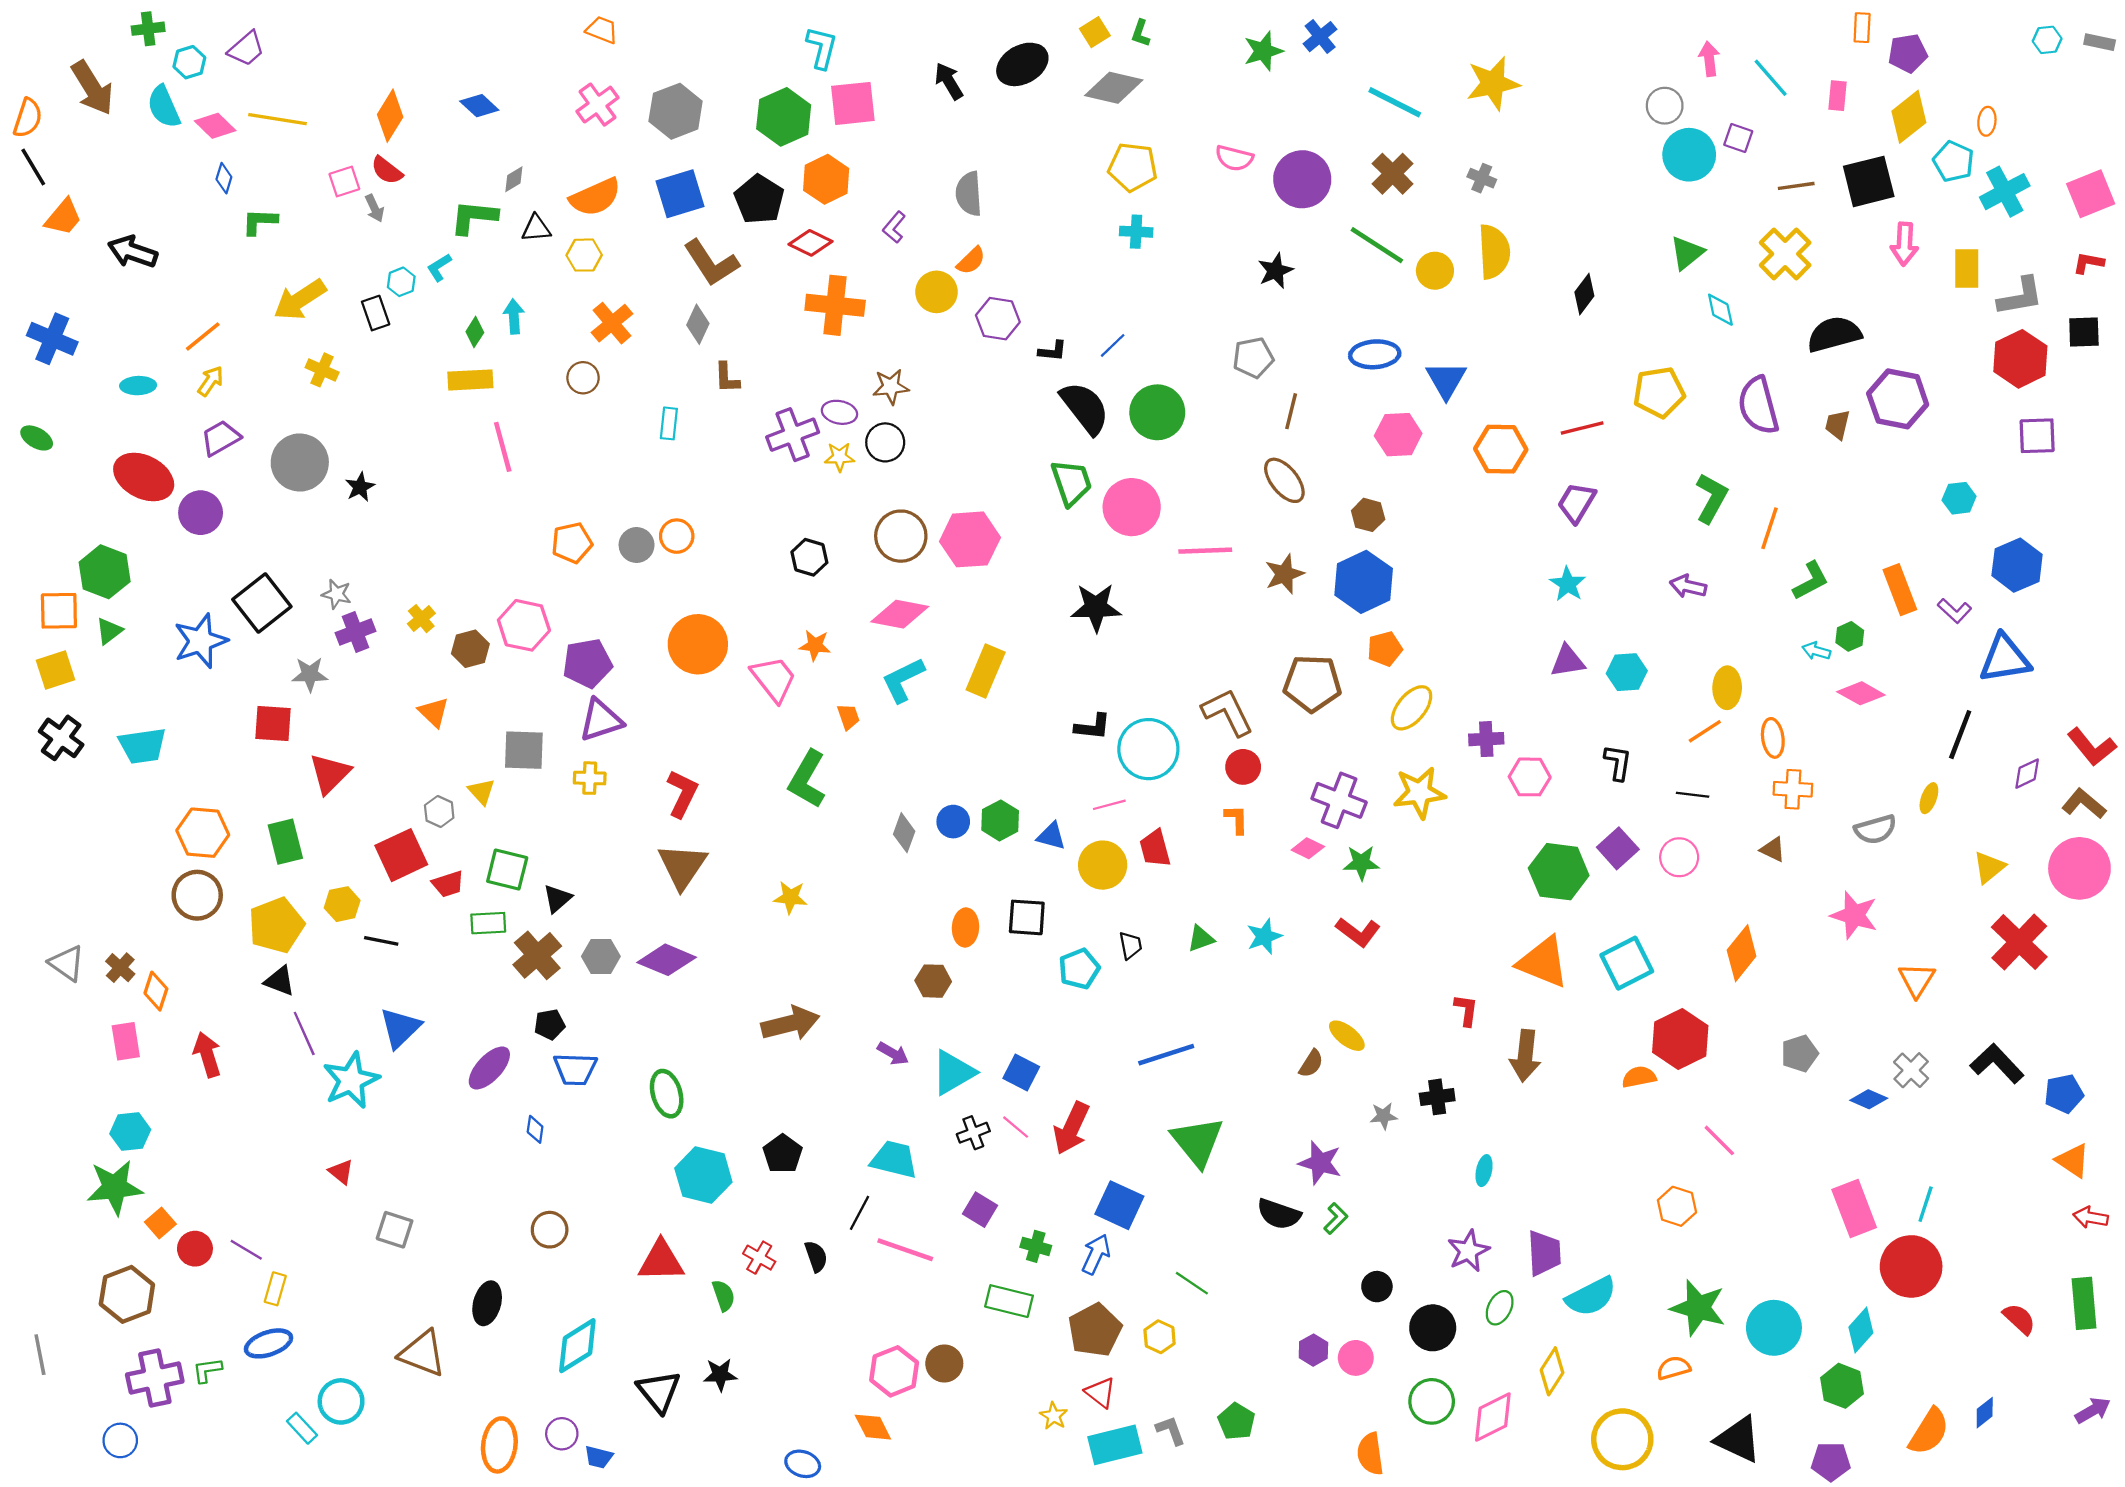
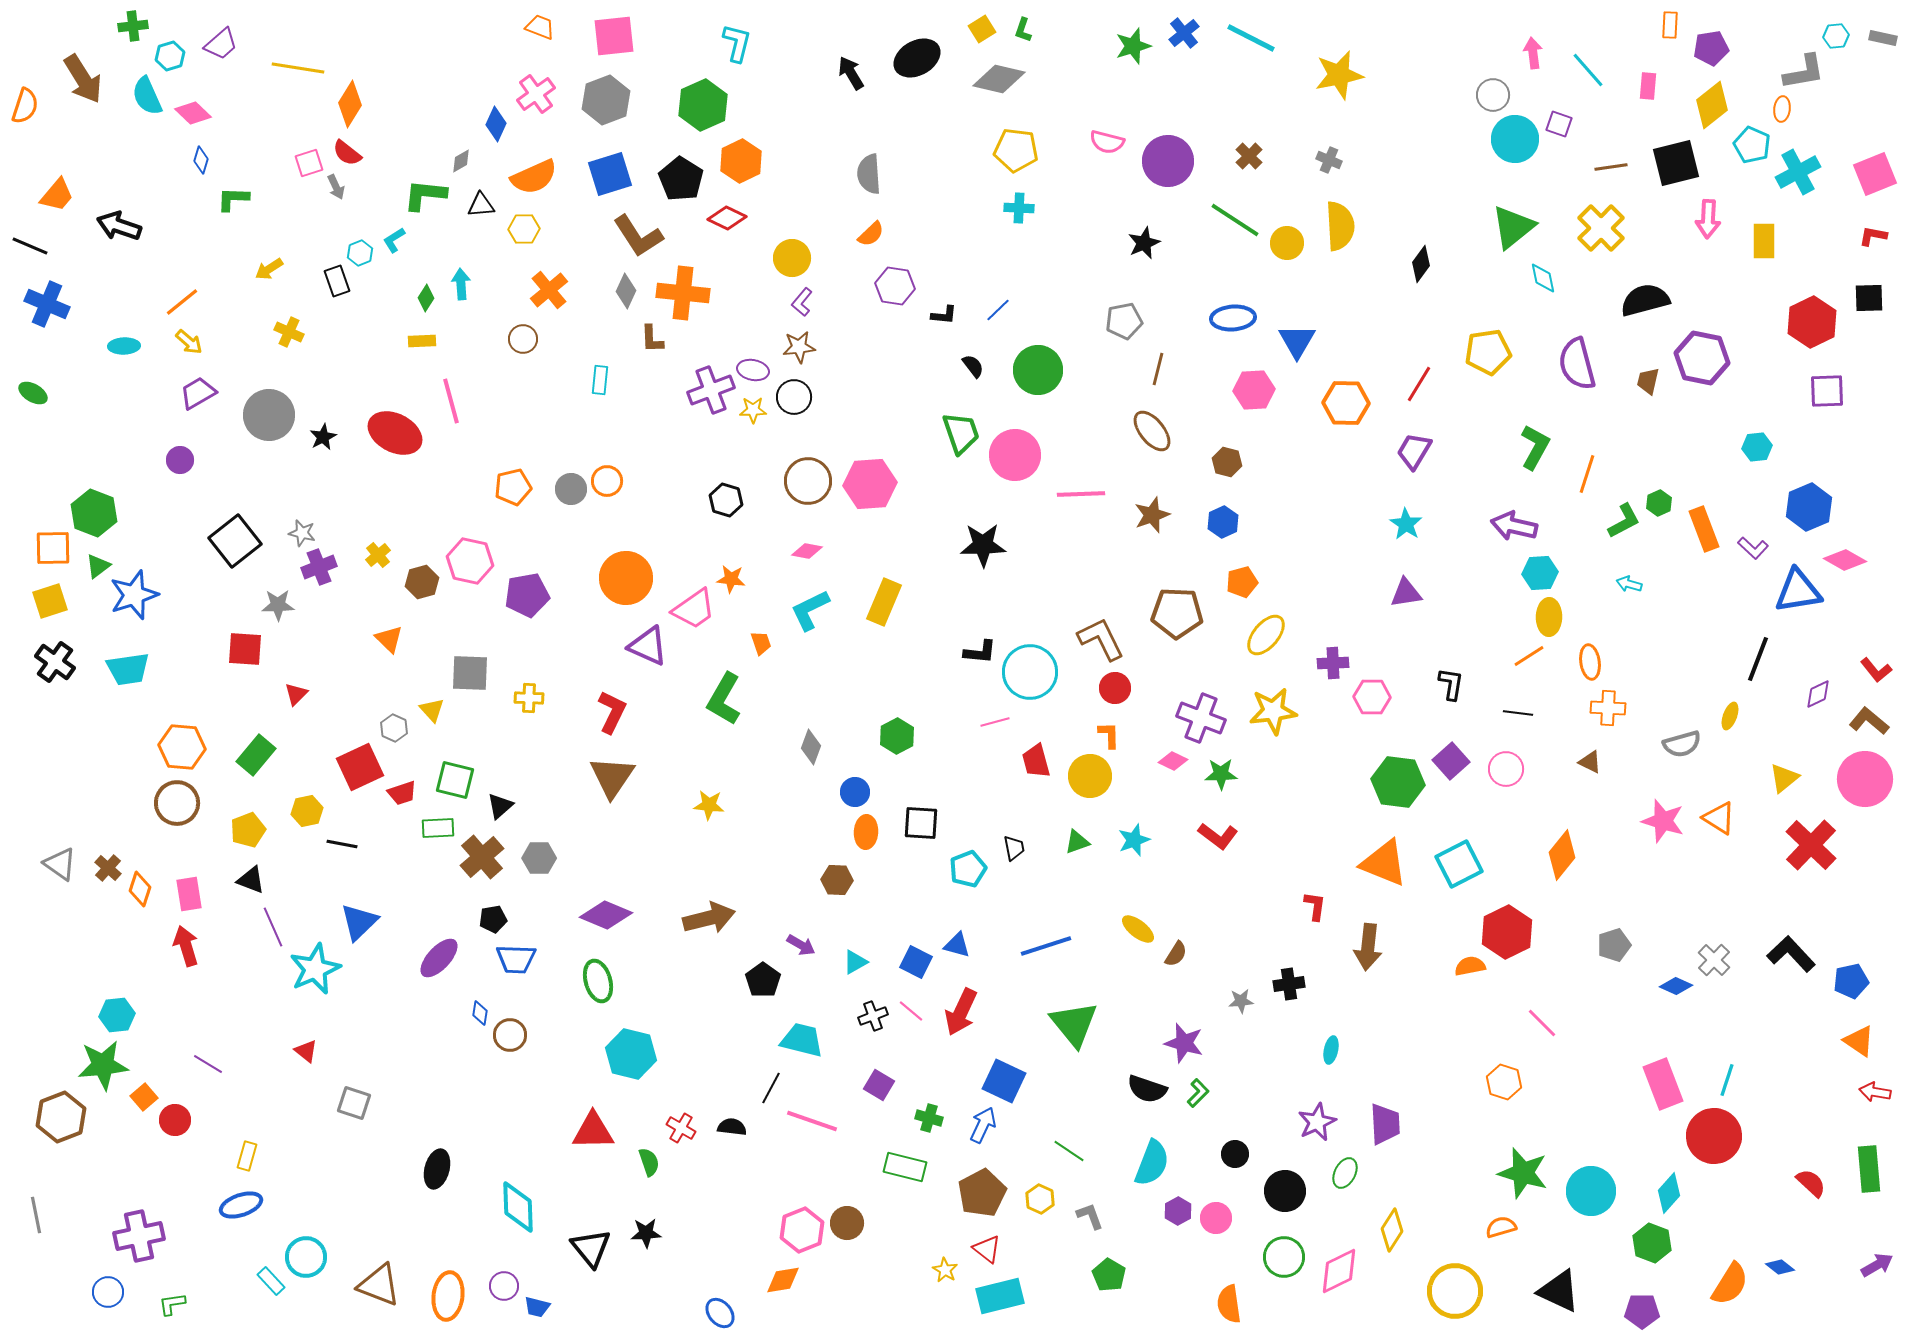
cyan line: (1395, 102) -> (1251, 38), moved
pink square: (853, 103) -> (614, 36), moved
blue diamond: (479, 106) -> (496, 124), moved, turned 72
yellow line: (277, 119) -> (298, 68), moved
black line: (33, 167) -> (30, 246), moved, turned -36
brown cross: (1393, 174) -> (1249, 156), size x0.7
purple L-shape: (894, 227) -> (802, 302), moved
green triangle: (1687, 253) -> (1513, 227), size x1.4
yellow circle: (936, 292) -> (792, 258), moved
gray L-shape: (2020, 296) -> (1804, 72), moved
yellow arrow: (300, 300) -> (269, 269), size x0.6
orange cross: (835, 305) -> (683, 293), moved
yellow rectangle: (470, 380) -> (422, 341), size x0.7
yellow arrow: (211, 381) -> (189, 342), turned 96
black semicircle: (1085, 408) -> (973, 366), size x0.5
red line: (1582, 428) -> (1419, 384), turned -45
red ellipse: (144, 477) -> (395, 433), moved
purple circle: (201, 513) -> (180, 460), size x0.7
blue hexagon: (1364, 582) -> (1223, 522), size x0.6
purple arrow: (1688, 586) -> (1514, 526), size x1.4
pink diamond: (900, 614) -> (807, 551), size x0.6
green hexagon: (1850, 636) -> (1659, 503), moved
blue star: (201, 641) -> (134, 595), moved
cyan hexagon: (1627, 672) -> (1540, 573), moved
pink trapezoid: (774, 679) -> (694, 609), turned 93
pink diamond: (1861, 693) -> (1845, 560), moved
purple triangle: (601, 720) -> (648, 646), moved, turned 42
red L-shape: (2092, 747) -> (1876, 670), size x0.7
red triangle: (330, 774) -> (296, 694), size x0.6
blue circle: (953, 822) -> (855, 792), moved
blue triangle: (1051, 836) -> (957, 945), moved
green rectangle: (285, 842) -> (256, 755), turned 54
yellow circle: (1103, 865) -> (1090, 776), moved
yellow pentagon: (276, 925) -> (248, 830), size x0.7
purple diamond: (667, 960) -> (606, 915), moved
orange triangle: (1917, 980) -> (1719, 818), moved, turned -30
yellow ellipse: (1347, 1036) -> (1138, 929), moved
pink rectangle: (126, 1041) -> (189, 894), moved
cyan triangle: (953, 1072) -> (855, 962), size x0.6
black pentagon: (783, 1154) -> (763, 980), moved
brown circle: (550, 1230) -> (510, 1035), moved
purple line: (246, 1250) -> (208, 1064), moved
black semicircle: (816, 1256) -> (732, 1127), turned -64
brown hexagon: (127, 1294) -> (61, 1117), moved
cyan semicircle: (1591, 1297) -> (1152, 1163), moved, turned -42
cyan diamond: (577, 1346) -> (518, 1207), turned -60
brown triangle: (422, 1353) -> (379, 1285), moved
green L-shape: (207, 1370) -> (172, 1304), moved
blue diamond: (1985, 1413) -> (1780, 1267), turned 76
orange diamond: (873, 1427) -> (783, 1280), turned -72
gray L-shape: (1171, 1430) -> (1090, 1216), moved
blue ellipse: (803, 1464) -> (720, 1313), turned 32

